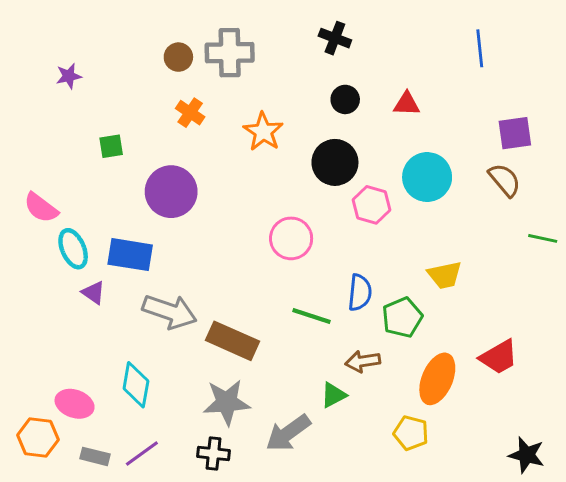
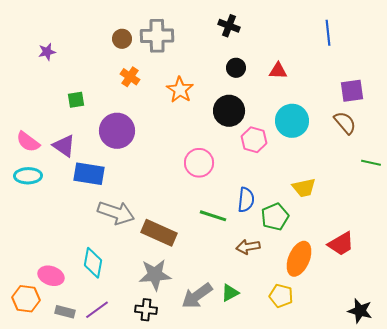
cyan ellipse: (73, 249) -> (28, 176), moved, turned -68
purple triangle: (94, 293) -> (64, 146), moved, size x1.4
green triangle: (333, 395) -> (230, 293), moved

